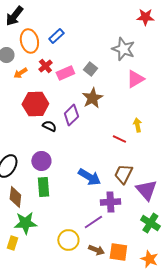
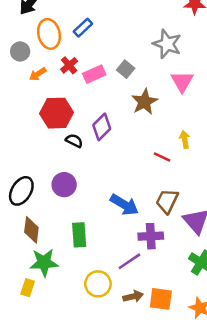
pink triangle: (135, 79) -> (182, 82), turned -30
brown star: (92, 98) -> (144, 102), moved
green rectangle: (43, 187) -> (79, 235), moved
brown arrow: (96, 250) -> (133, 296), turned -35

